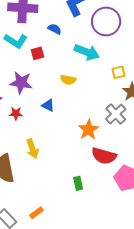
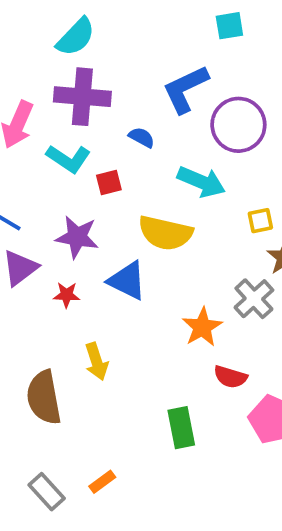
yellow semicircle: (68, 80) -> (165, 233), size x1.8
blue triangle: (48, 105) -> (127, 281), size x1.6
red semicircle: (104, 156) -> (230, 377), size x0.7
green rectangle: (78, 183) -> (181, 428), size x1.5

